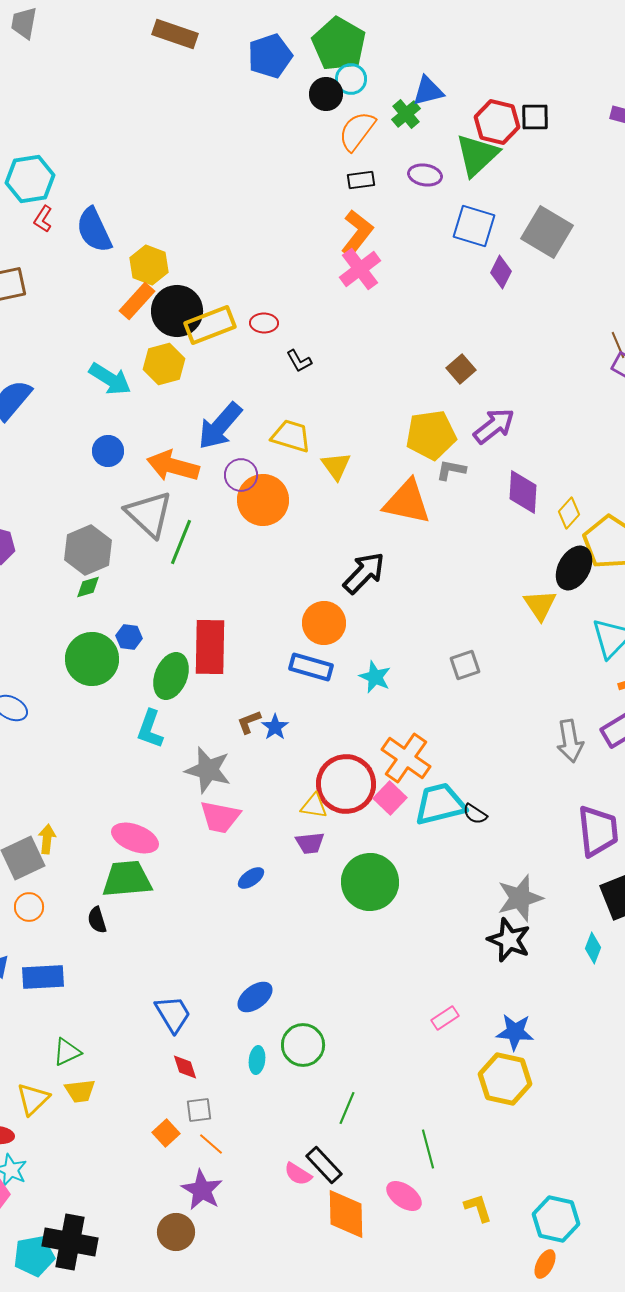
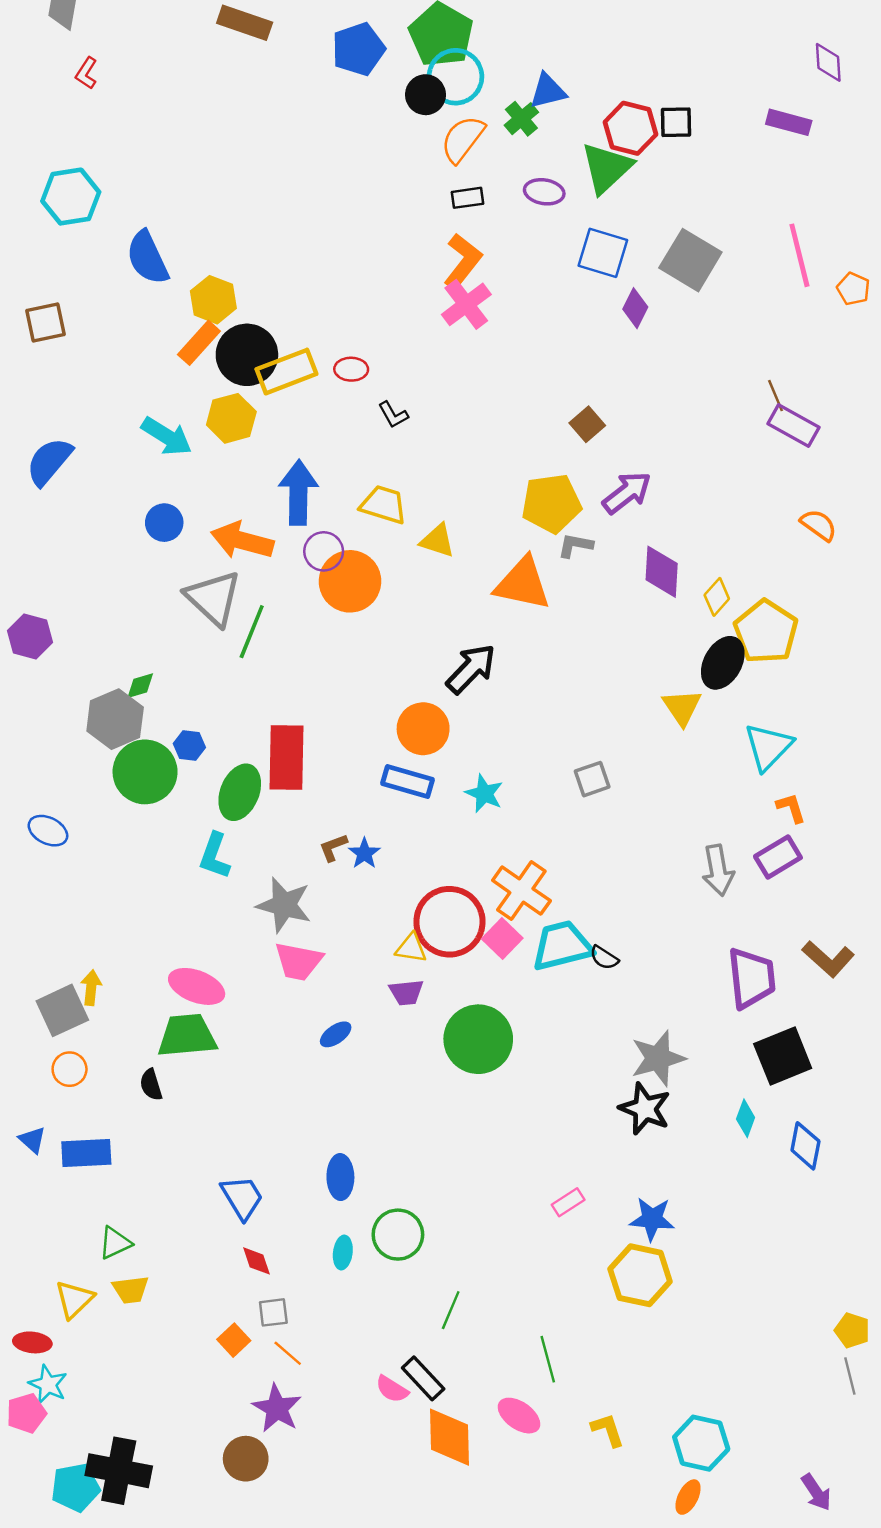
cyan circle: (351, 79) -> (455, 77), size x1.5
red L-shape: (43, 219) -> (86, 73), moved
blue arrow: (220, 426) -> (298, 493), turned 140
yellow triangle: (336, 466) -> (437, 541), turned -36
gray hexagon: (88, 550) -> (115, 719), moved
blue ellipse: (255, 997) -> (340, 1177), turned -54

